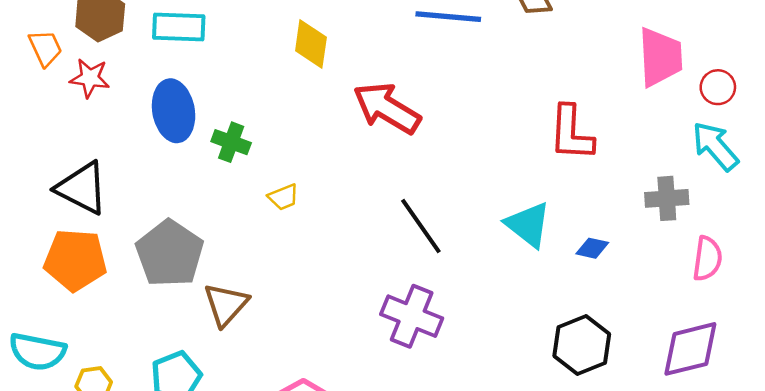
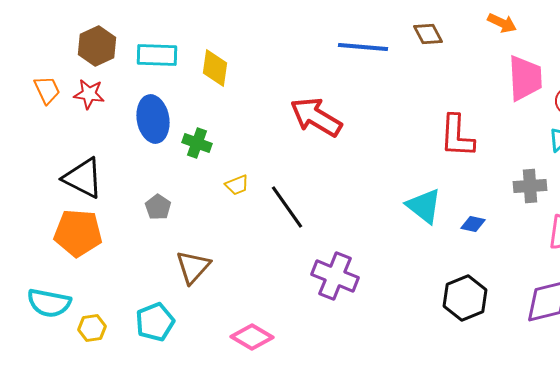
yellow diamond: (311, 44) -> (215, 68), moved
orange trapezoid: (45, 48) -> (47, 90), moved
black line: (421, 226) -> (287, 207), moved
gray pentagon: (170, 253) -> (158, 207), moved, size x0.5

